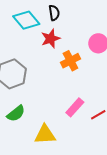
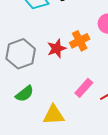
red star: (51, 39) -> (57, 49), moved

